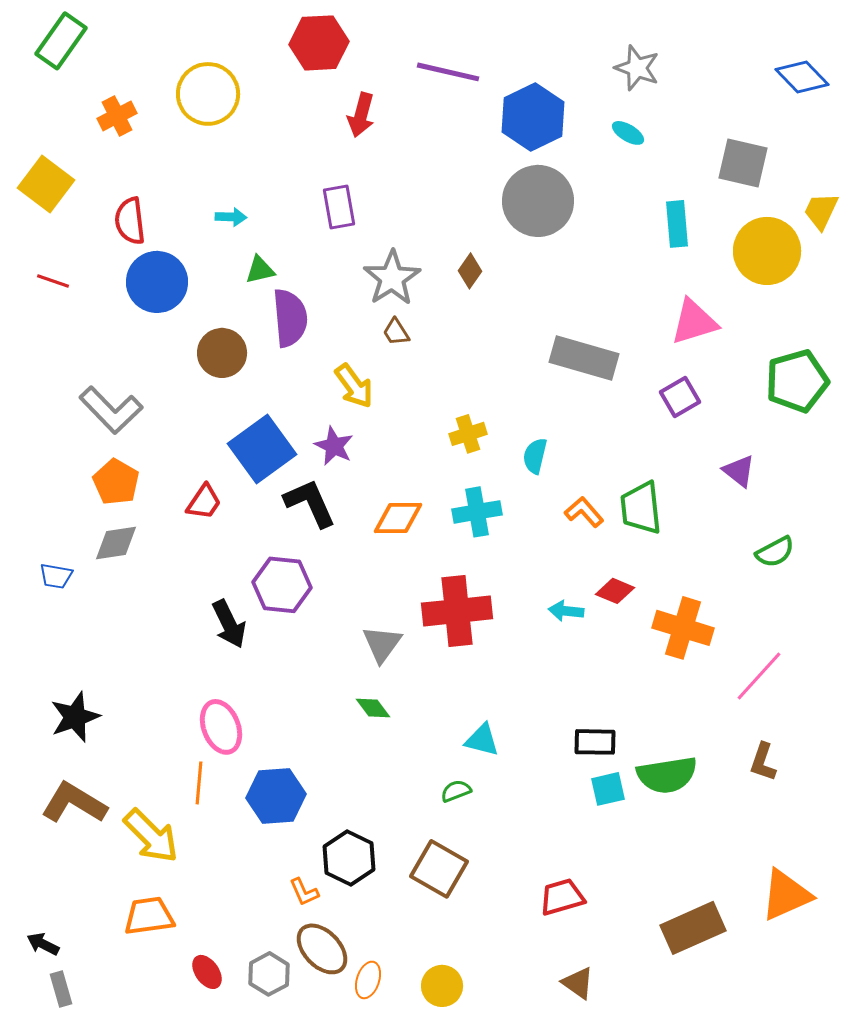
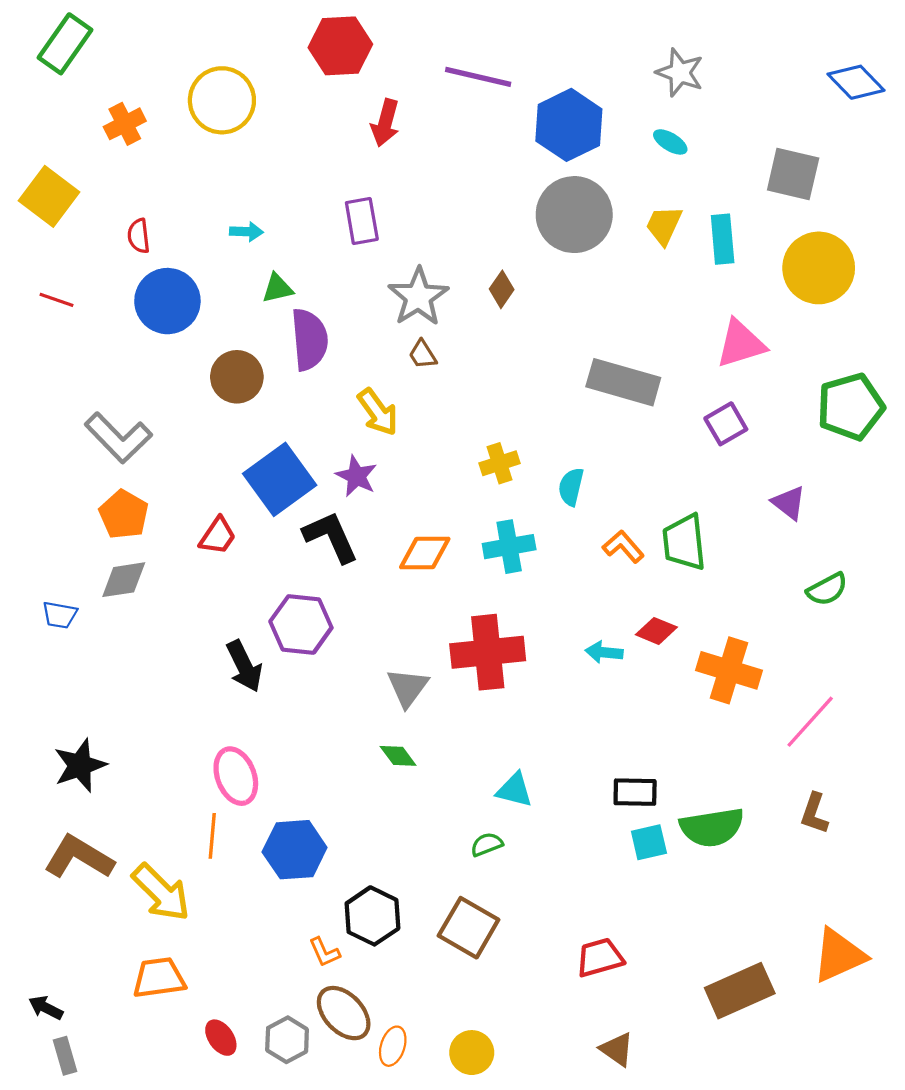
yellow trapezoid: (821, 211) -> (664, 225), moved
red semicircle: (130, 221) -> (139, 236), size x0.7

